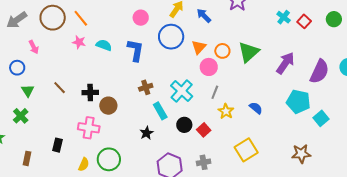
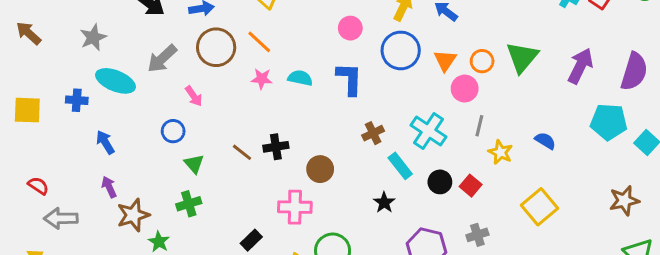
black cross: (90, 93) -> (276, 147), moved
green cross: (21, 116) -> (189, 204), turned 35
black rectangle: (57, 145) -> (251, 240), turned 40

